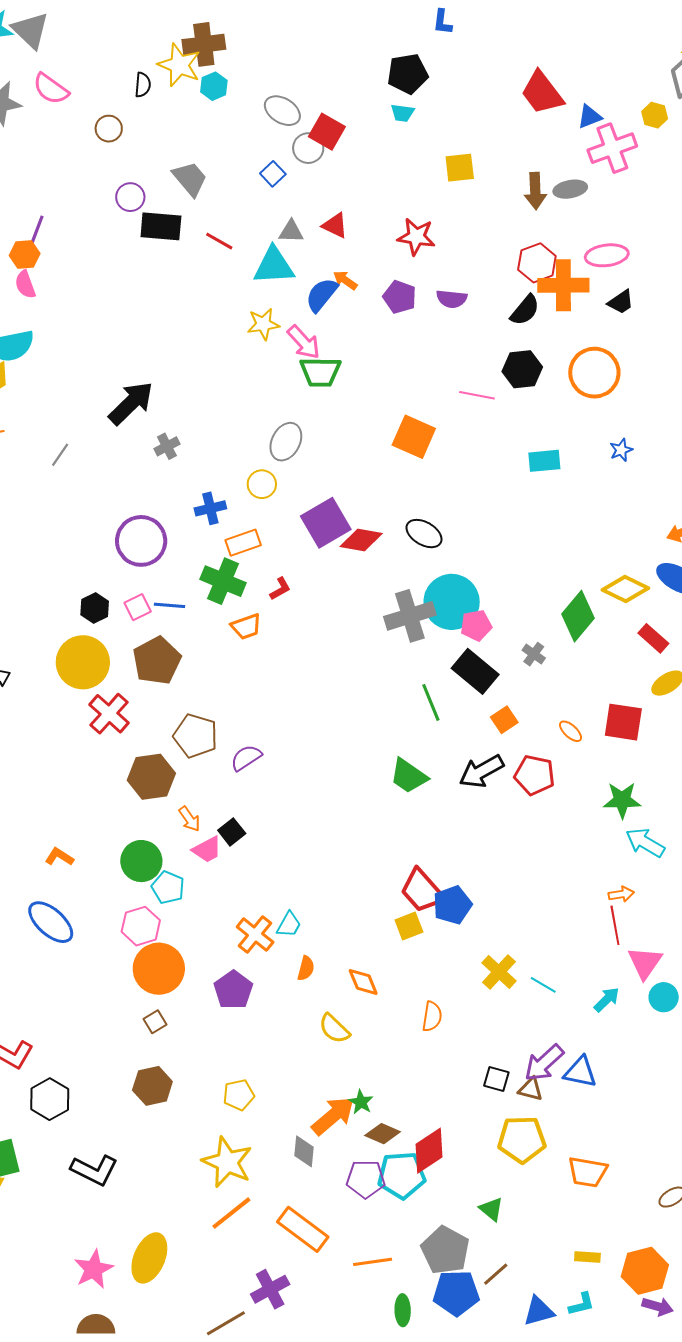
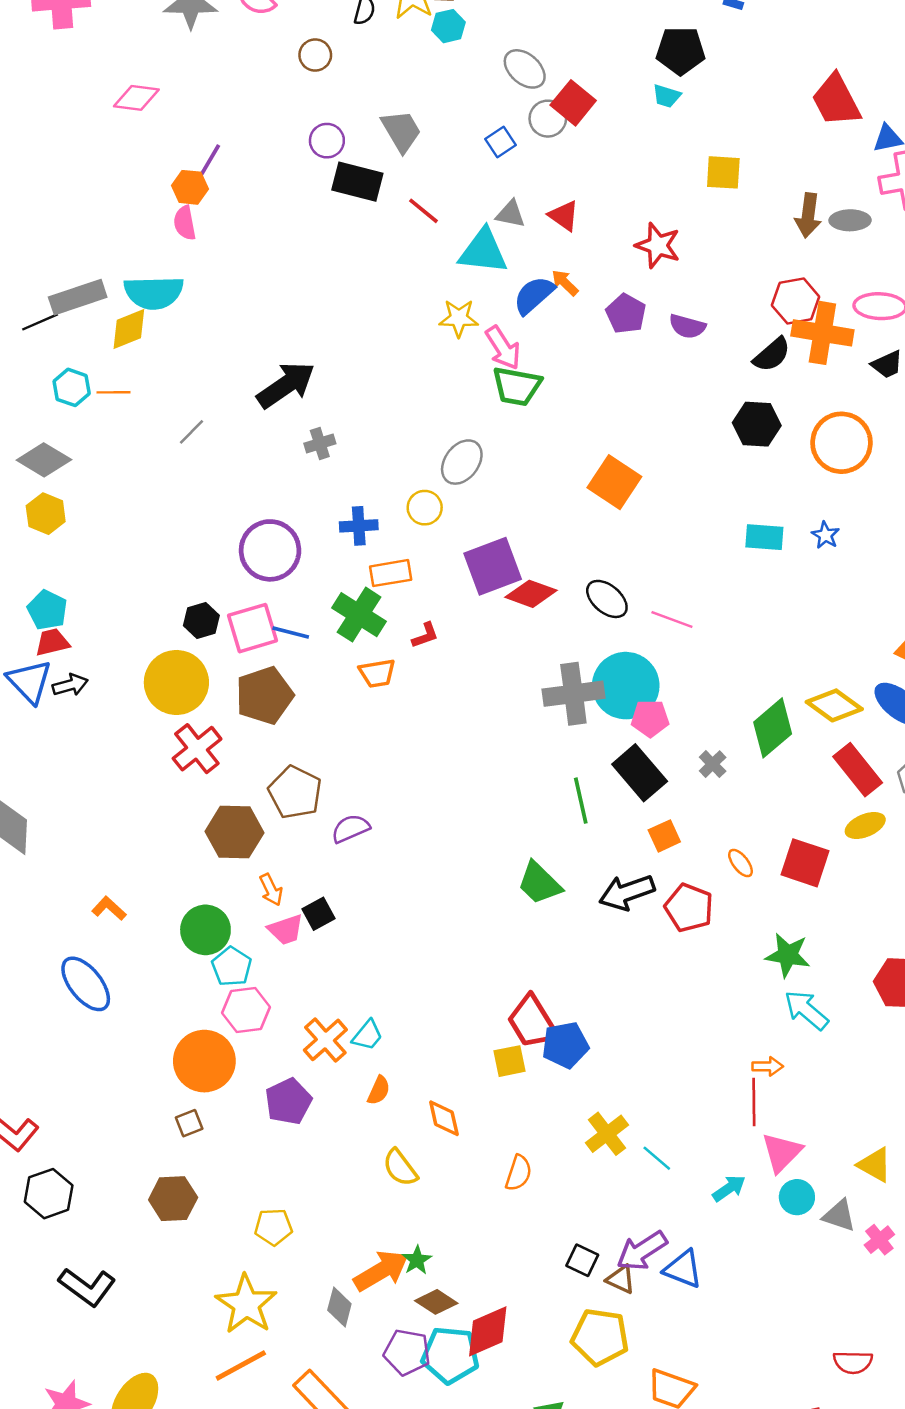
pink line: (477, 395) -> (672, 619), moved
blue star: (621, 450) -> (825, 535), moved, turned -30
pink square: (138, 607) -> (252, 628), size x1.6
red rectangle: (653, 638) -> (858, 770), size x1.4
pink hexagon: (141, 926) -> (246, 1010), moved

